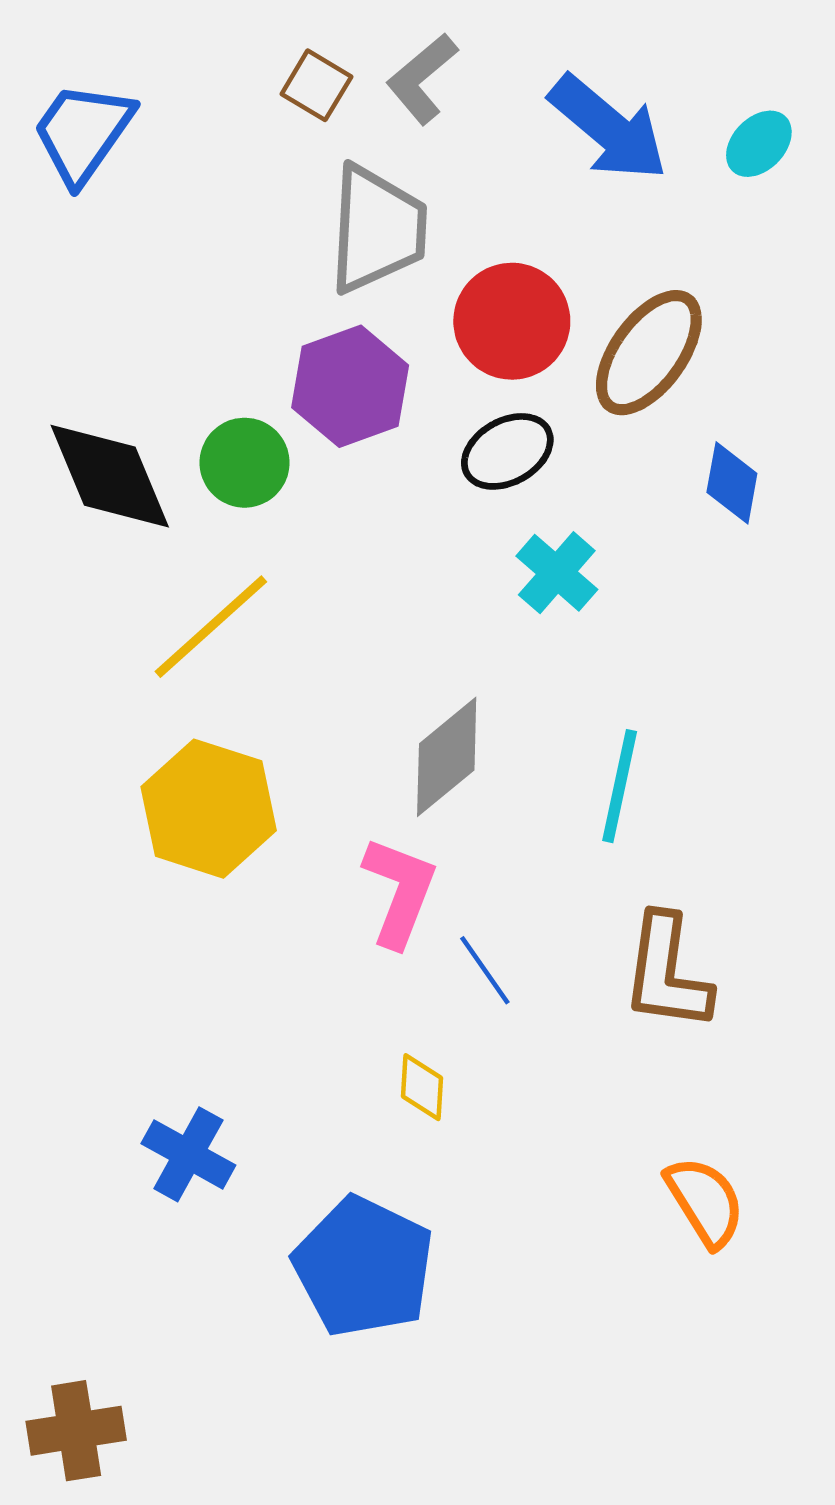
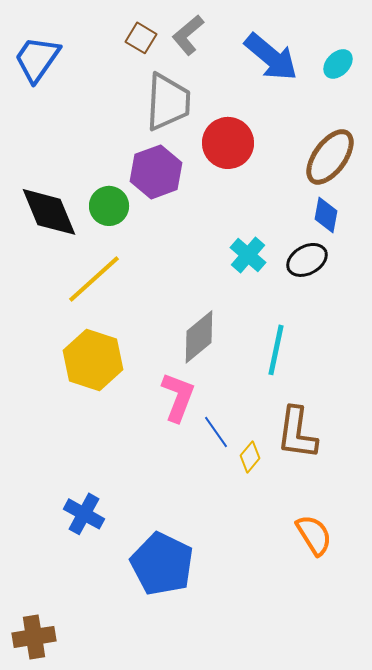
brown ellipse: (649, 353) -> (330, 157), moved
black ellipse: (507, 451) -> (307, 260), moved
yellow diamond: (422, 1087) -> (250, 457), moved, turned 36

